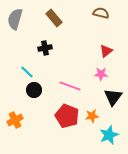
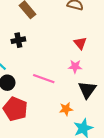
red triangle: (106, 51) -> (80, 43), turned -32
red pentagon: (67, 116) -> (15, 109), moved

